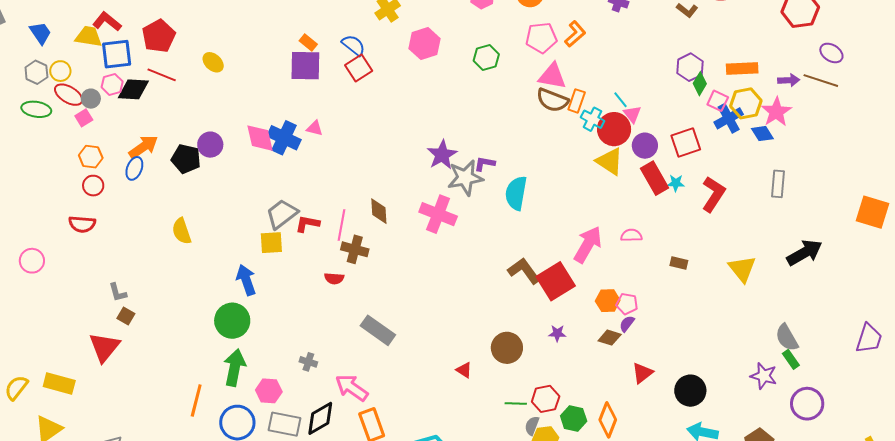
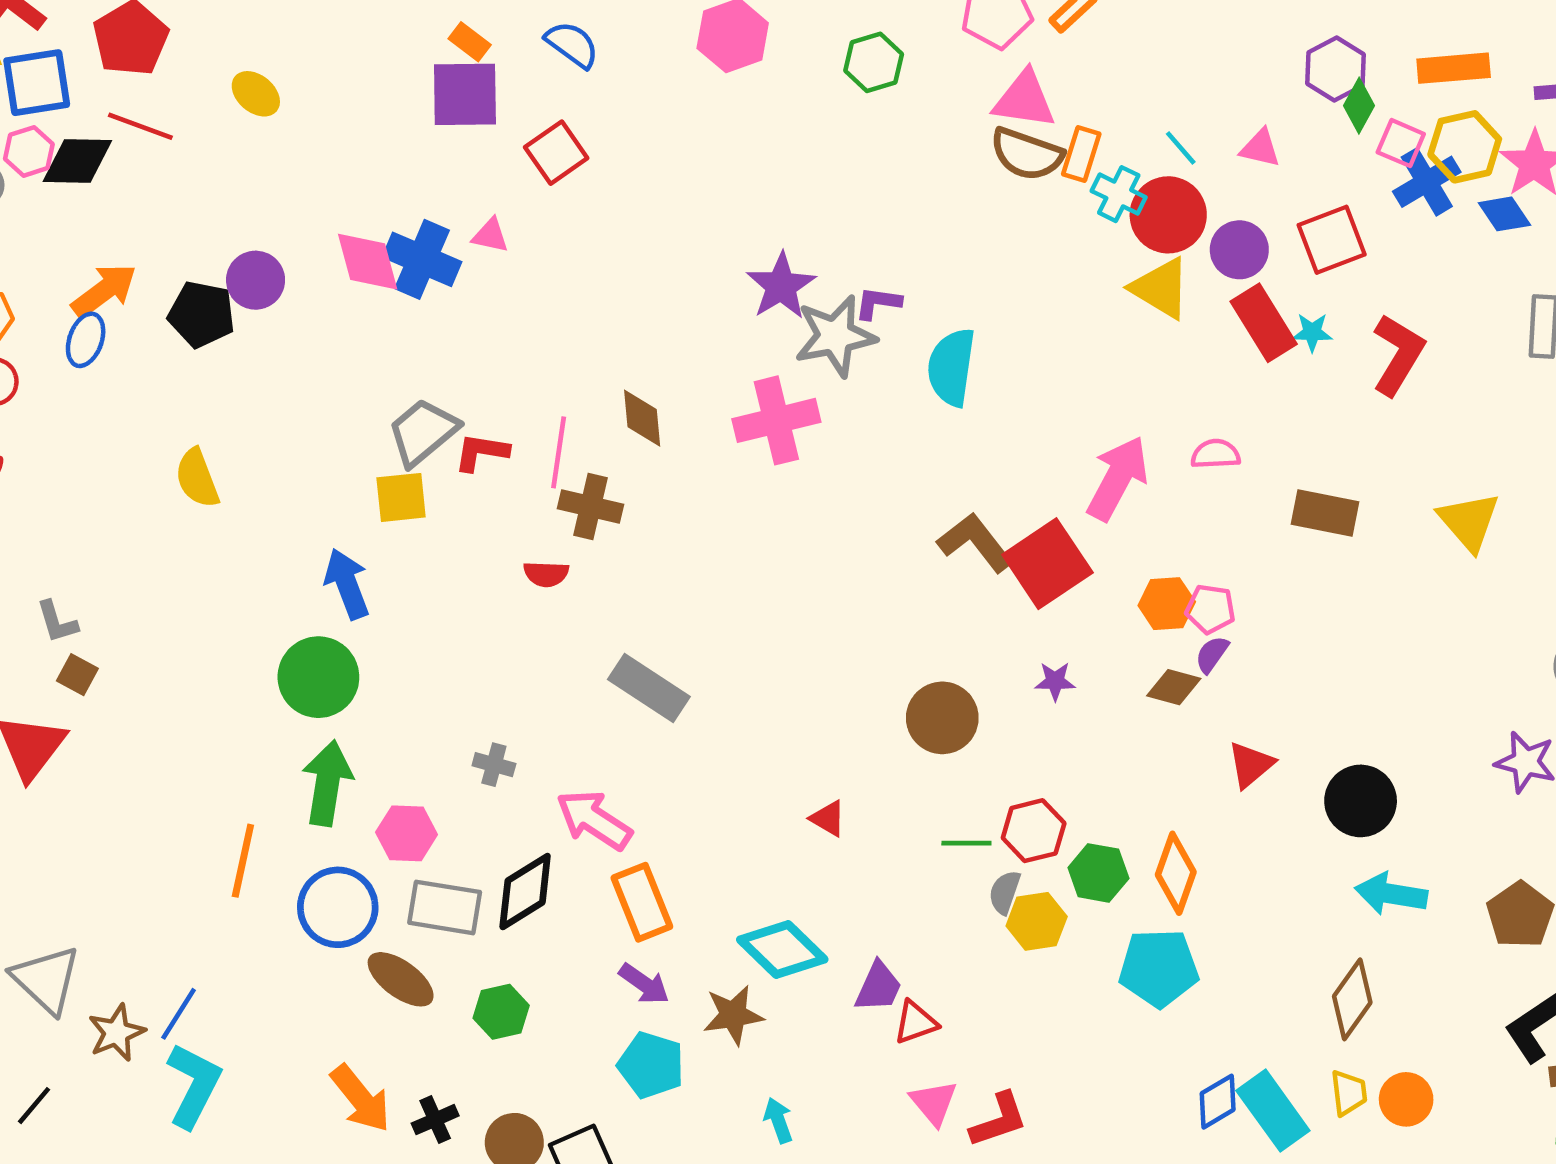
red square: (359, 68) -> (556, 153), moved
pink triangle: (632, 114) -> (1260, 148), moved, turned -36
pink cross: (438, 214) -> (776, 420), turned -33
brown rectangle: (679, 263) -> (1325, 513), size x1.6
red triangle: (464, 370) -> (828, 818), moved

